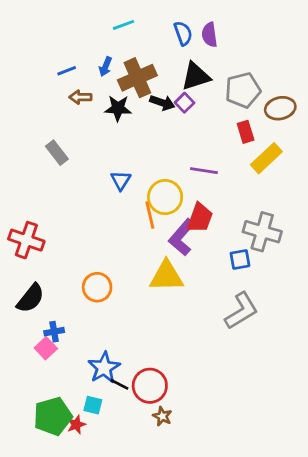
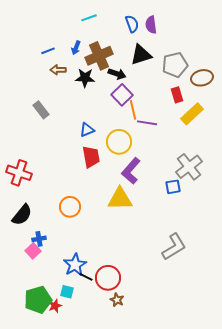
purple square: (185, 103) -> (122, 95), moved, size x1.5
blue triangle: (121, 180) -> (87, 130), turned 35
orange line: (150, 215) -> (133, 110), moved
red trapezoid: (200, 218) -> (91, 157), moved, turned -30
gray cross: (262, 232) -> (189, 167), turned 36
gray L-shape: (241, 311) -> (174, 247), moved

